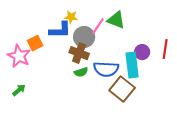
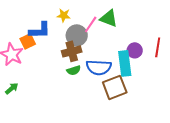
blue L-shape: (60, 30) -> (40, 30), moved
brown cross: (79, 53) -> (72, 51), turned -36
brown square: (122, 89) -> (115, 87), turned 30

